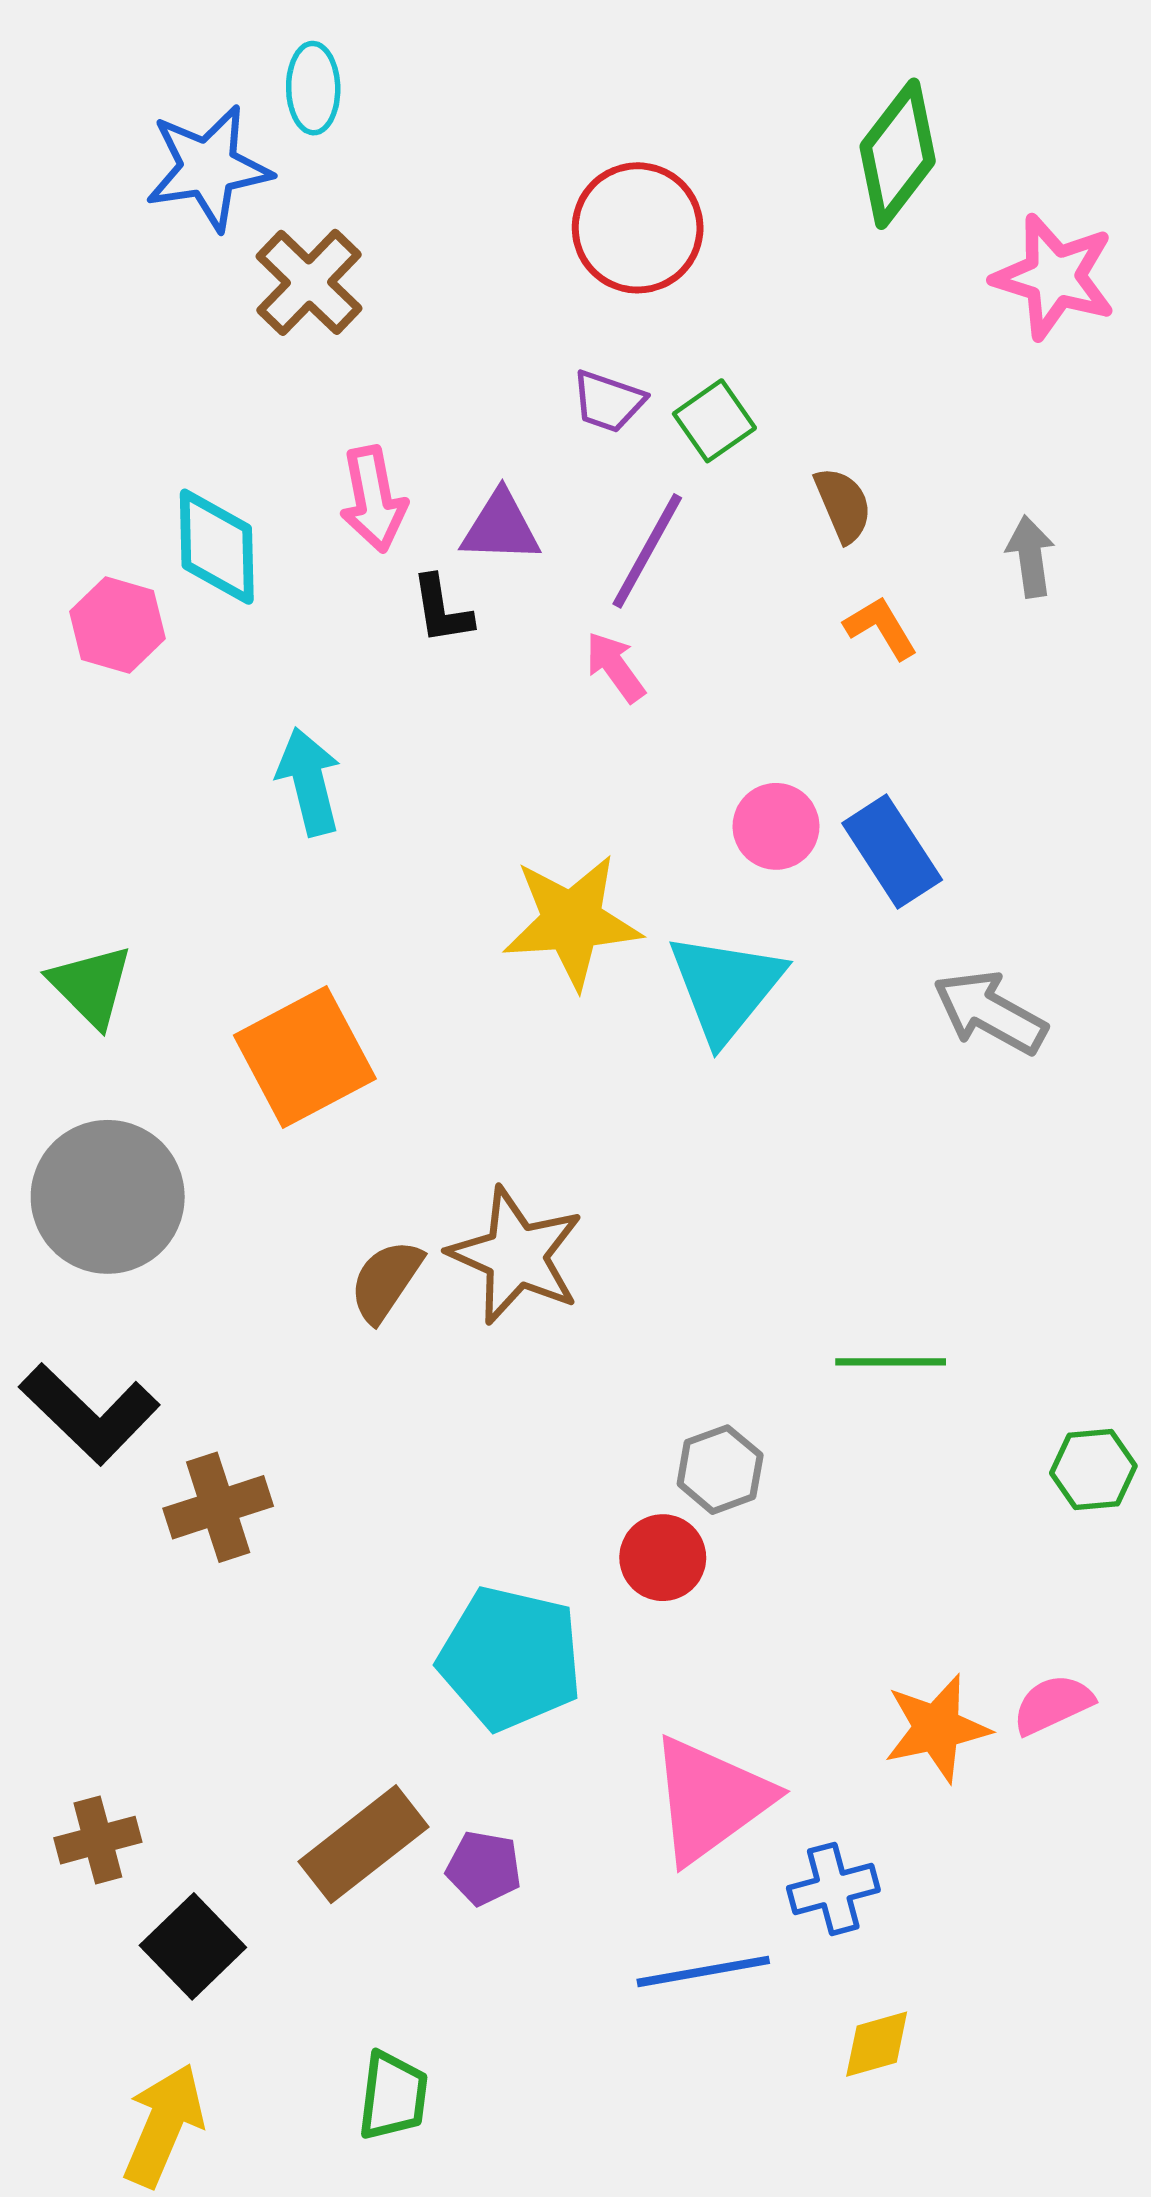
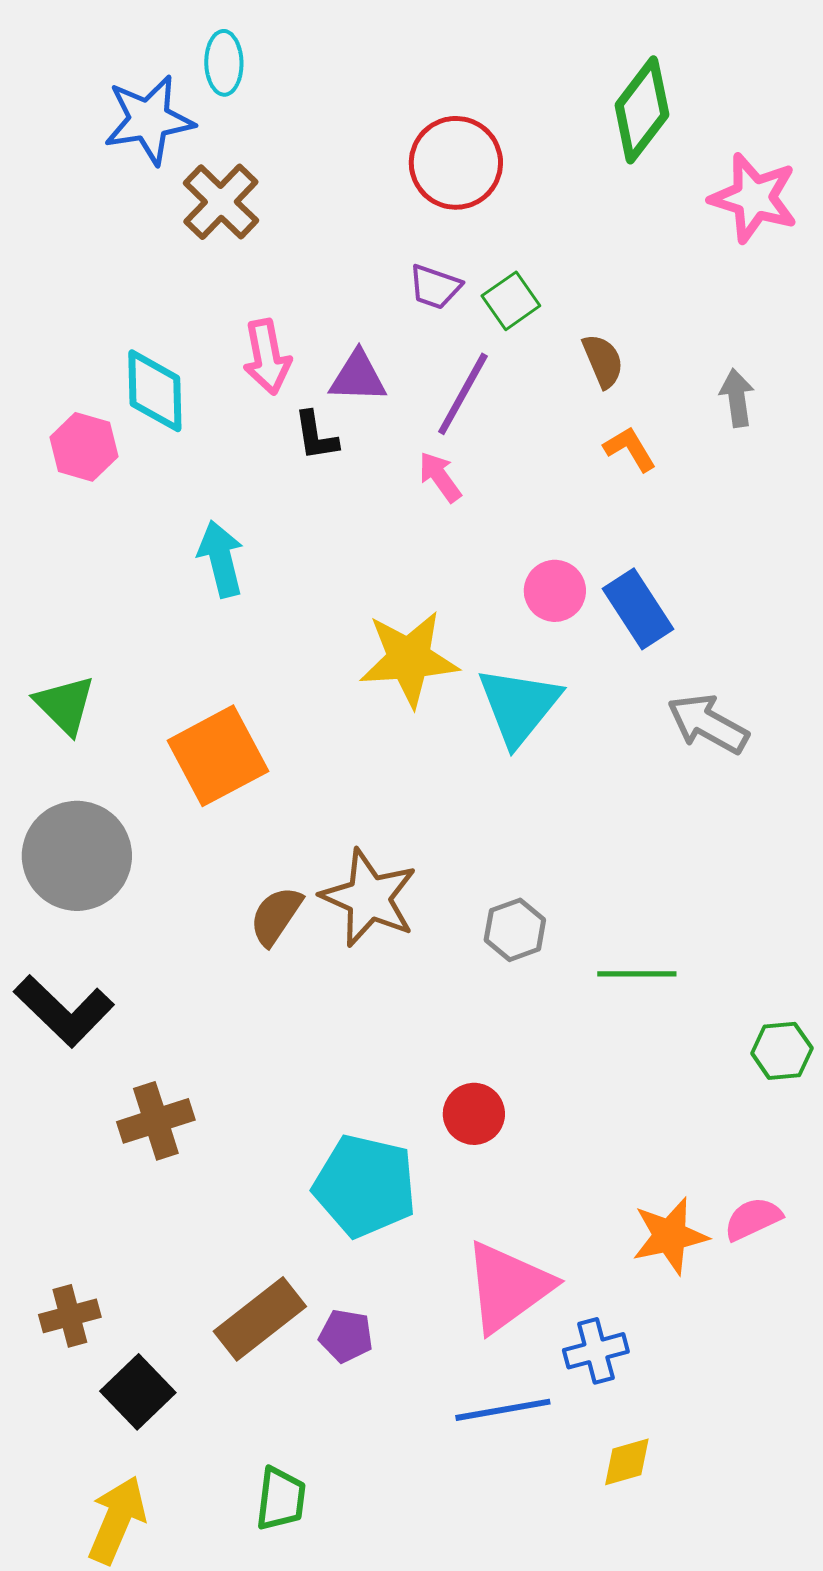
gray hexagon: (720, 1470) -> (515, 930), moved
brown cross: (218, 1507) -> (156, 1121), moved

